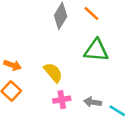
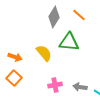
green triangle: (96, 50) -> (69, 42), moved
yellow semicircle: (53, 73) -> (44, 53), moved

